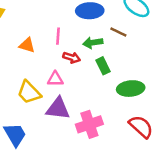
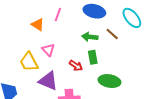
pink line: (58, 36) -> (58, 15), moved
red arrow: (72, 58) -> (76, 66), moved
pink triangle: (55, 79) -> (48, 50), moved, turned 32

